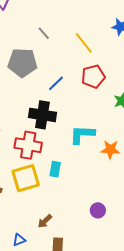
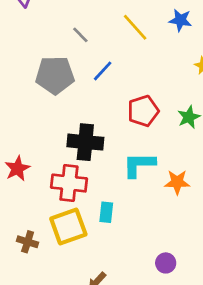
yellow line: (84, 43) -> (135, 27), moved
red pentagon: (93, 76) -> (143, 111), moved
blue line: (56, 83) -> (103, 71), moved

